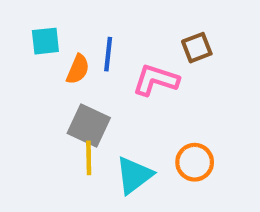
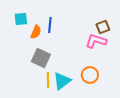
brown square: (197, 48) -> (103, 27), moved
pink L-shape: (156, 80) -> (96, 41), moved
yellow line: (89, 158) -> (48, 80), moved

